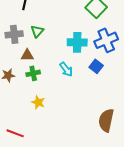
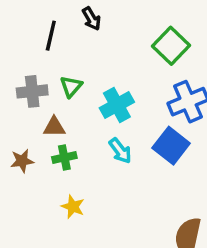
cyan cross: (77, 42) -> (117, 105), moved, turned -30
blue square: (96, 66) -> (171, 146), size x1.5

